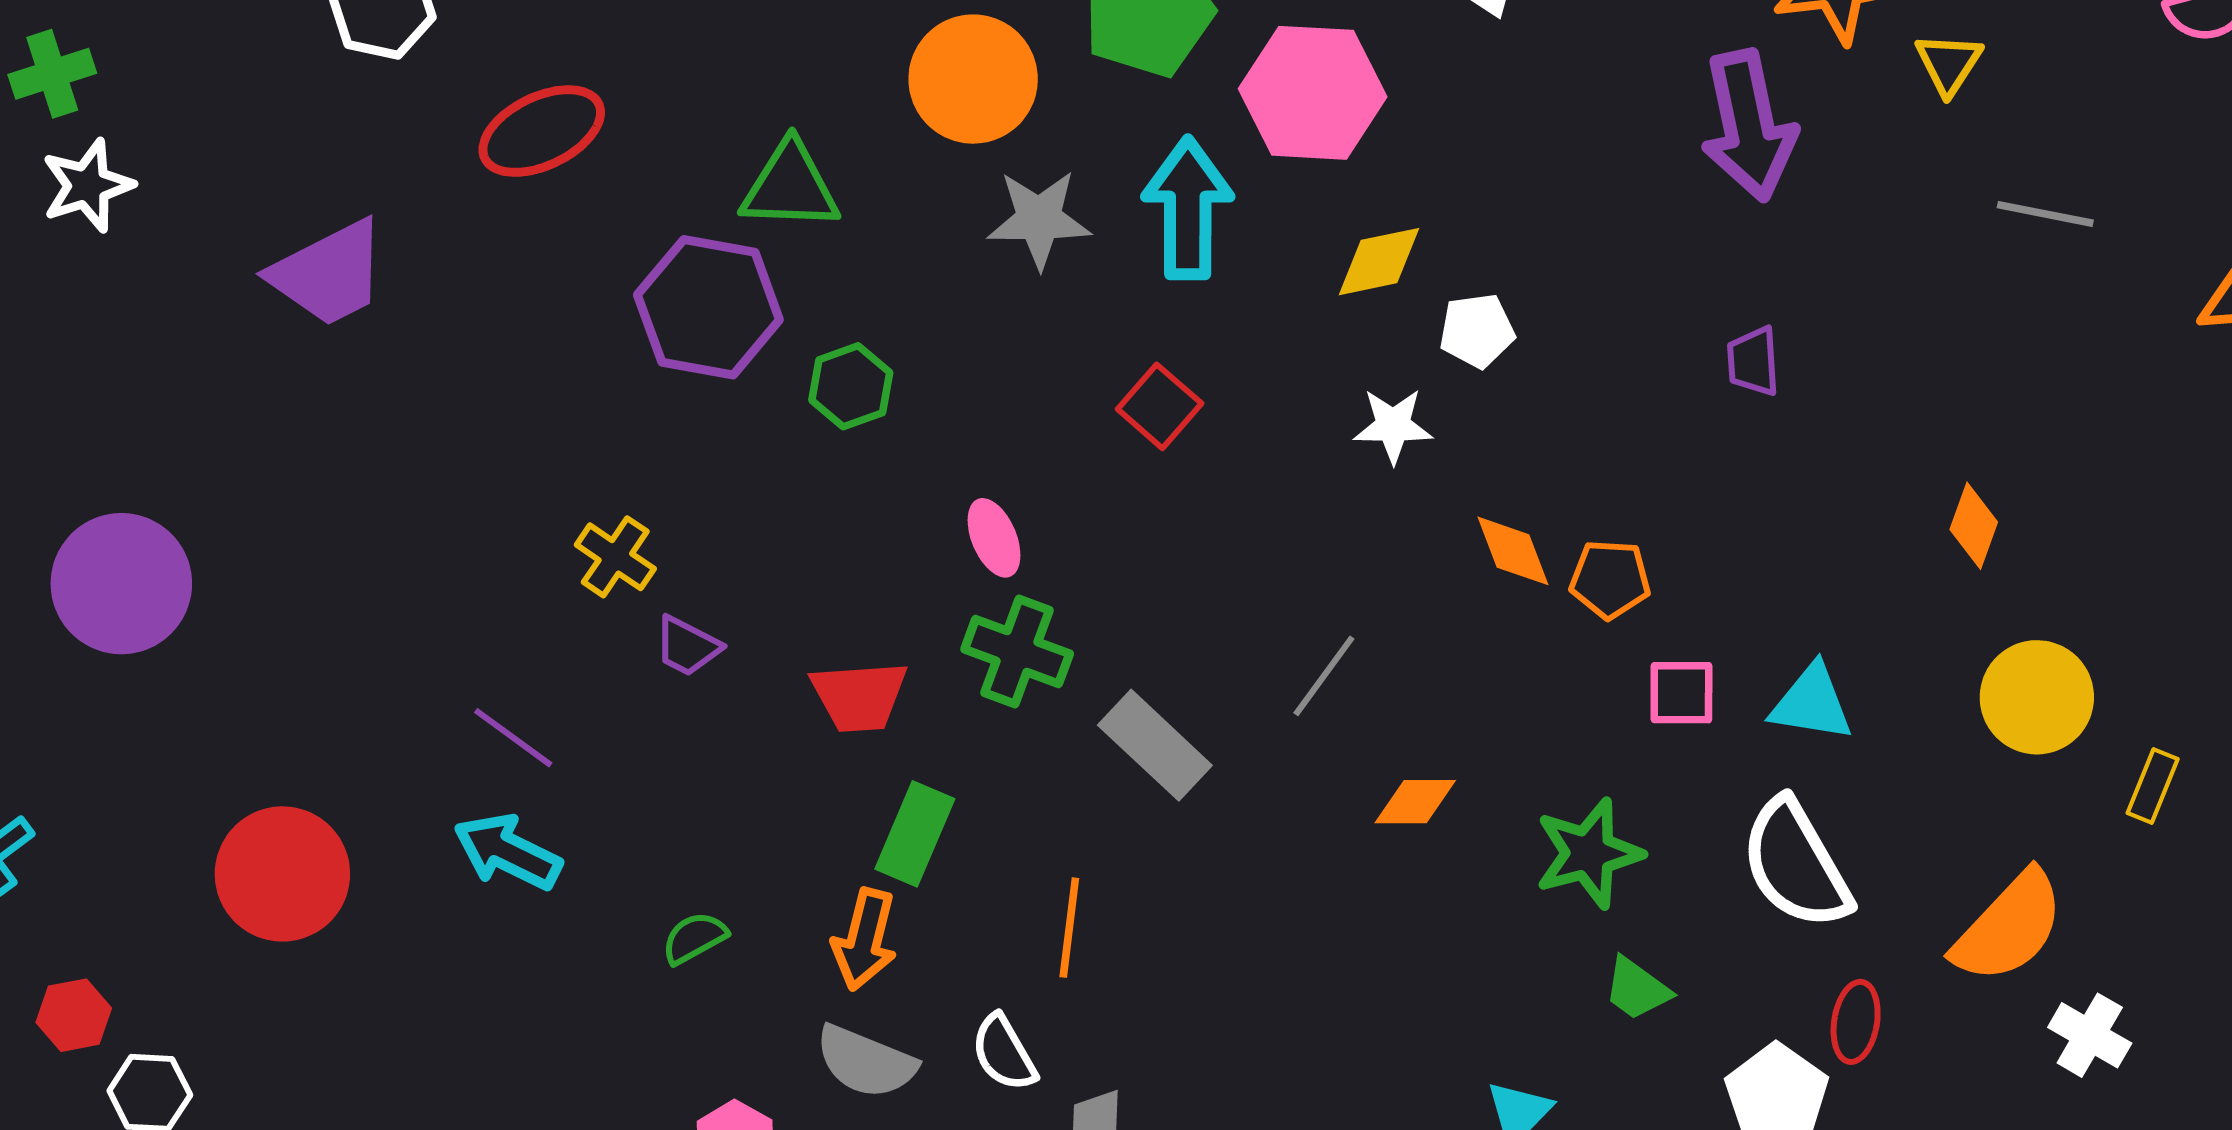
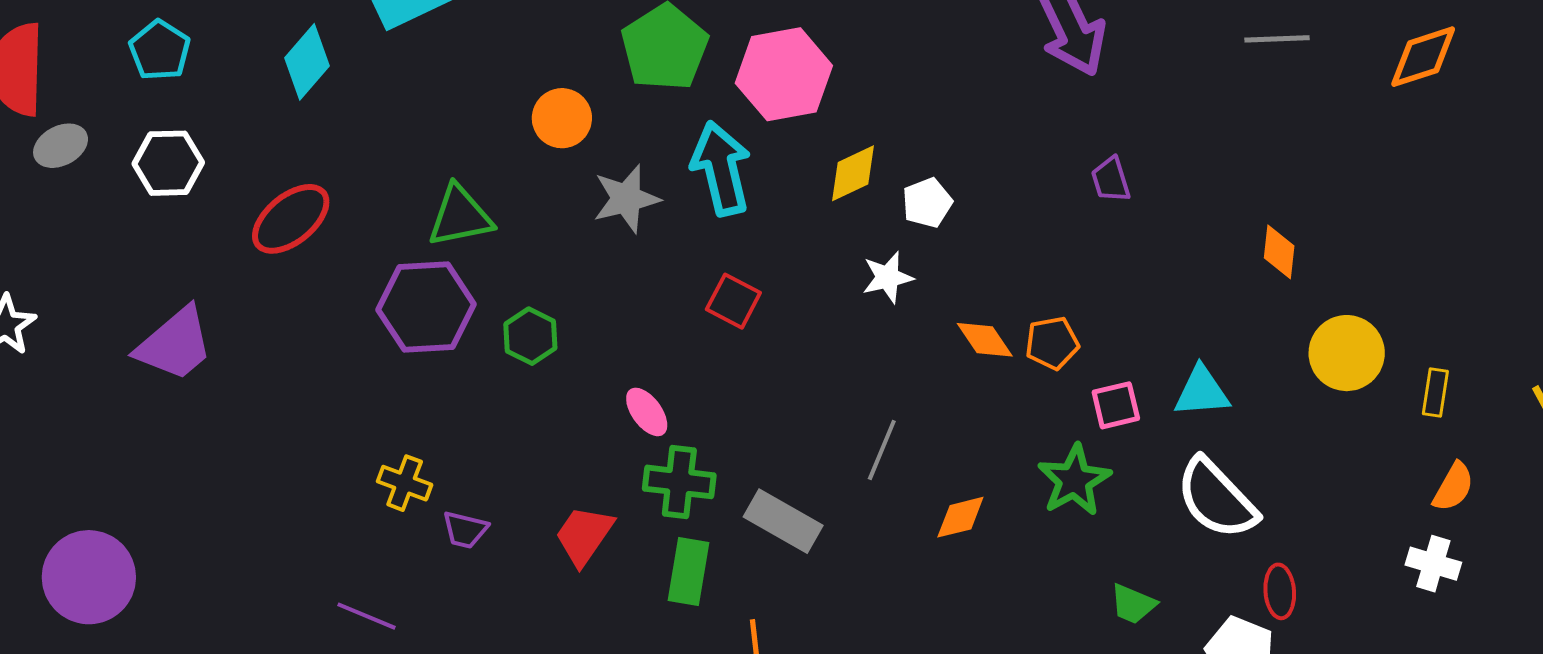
orange circle: (973, 79) -> (562, 118), size x0.7
red trapezoid: (859, 696) -> (584, 535), turned 142
green rectangle: (915, 834) -> (688, 572), moved
green star: (1589, 853) -> (1074, 480), moved
orange semicircle: (2009, 927) -> (1453, 487), moved, size x0.6

